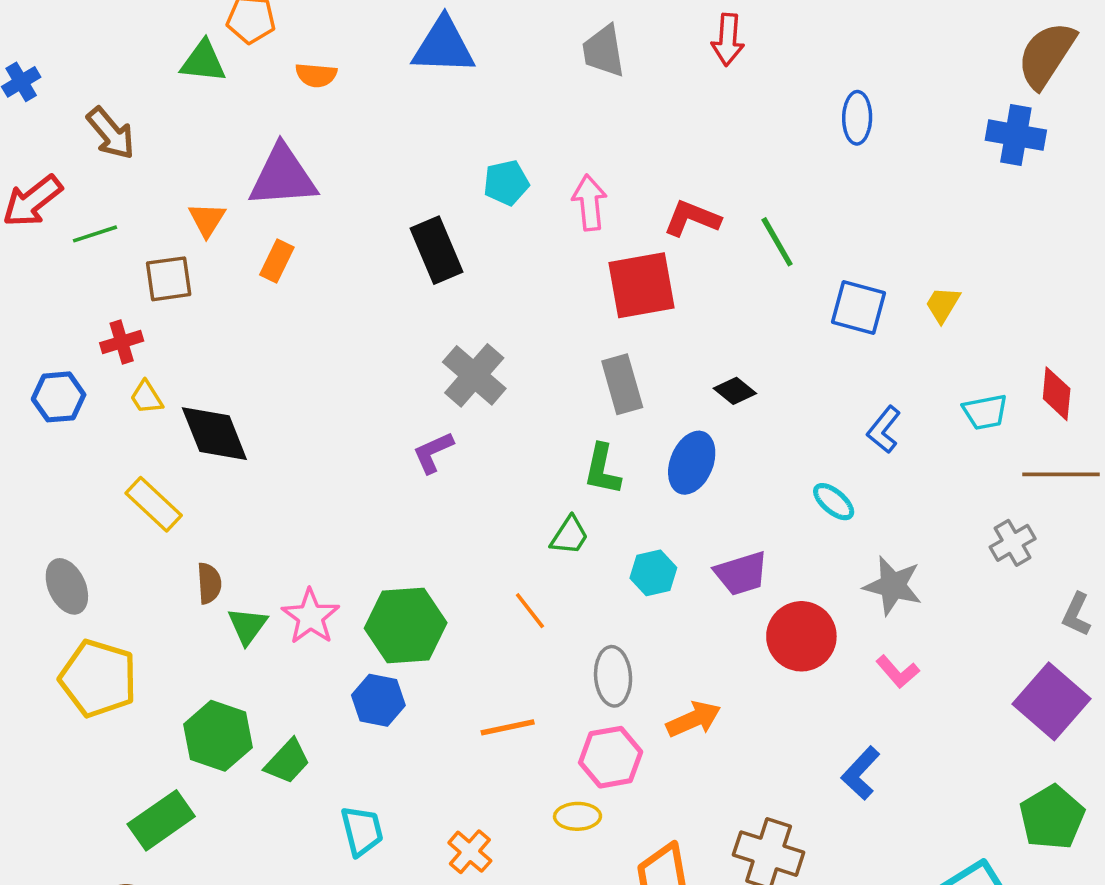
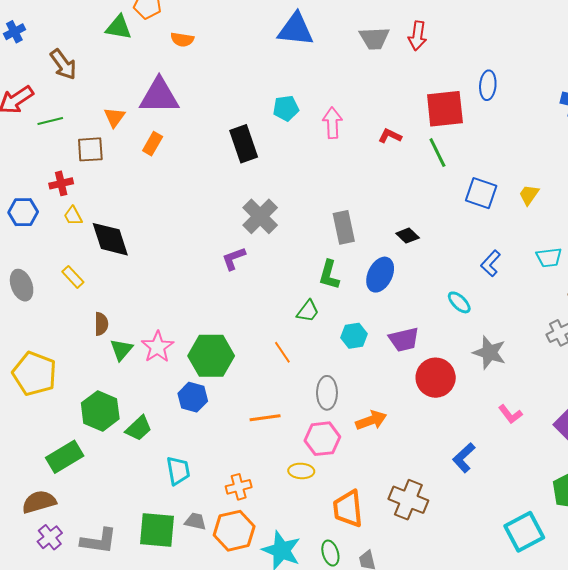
blue triangle: (443, 46) -> (296, 30), moved
gray trapezoid: (603, 51) -> (374, 38), moved, turned -88
red L-shape: (692, 218) -> (390, 136), size x0.7
red square: (642, 285) -> (445, 109), moved
yellow rectangle: (154, 504) -> (73, 277), size x0.7
gray ellipse: (67, 586) -> (22, 285), moved
pink L-shape: (898, 672) -> (510, 414), moved
orange cross: (470, 852) -> (239, 487), turned 30

